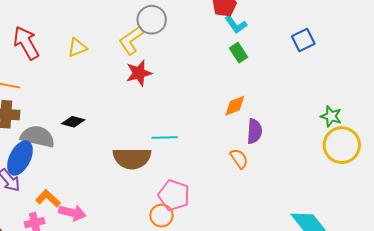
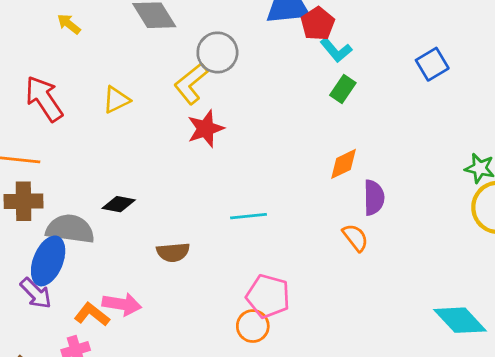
green rectangle: (238, 53) -> (343, 89), turned 72
brown semicircle: (132, 158) -> (173, 252), moved, size x0.6
pink arrow: (72, 213) -> (122, 304), moved

